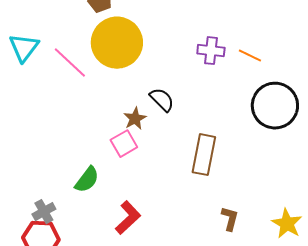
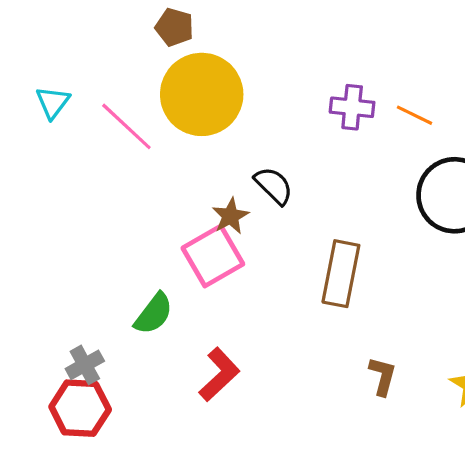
cyan triangle: (24, 48) -> (53, 102), size x0.7
pink square: (124, 144) -> (213, 256), size x1.4

